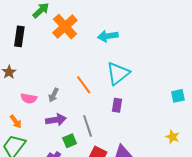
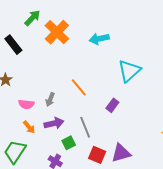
black rectangle: (19, 36) -> (13, 45), turned -42
cyan triangle: (118, 73) -> (129, 71), moved
purple rectangle: (117, 105) -> (112, 105), turned 32
orange arrow: (16, 122) -> (29, 127), moved

